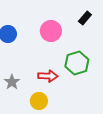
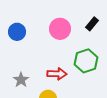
black rectangle: (85, 18) -> (92, 24), moved

